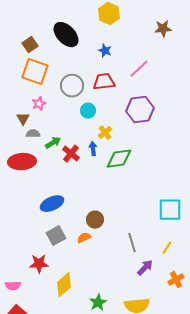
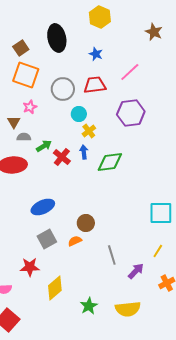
brown star: (163, 29) -> (154, 32), turned 30
black ellipse: (66, 35) -> (57, 38), turned 32
yellow cross: (105, 133) -> (89, 131), moved
gray line: (132, 243) -> (112, 255), moved

